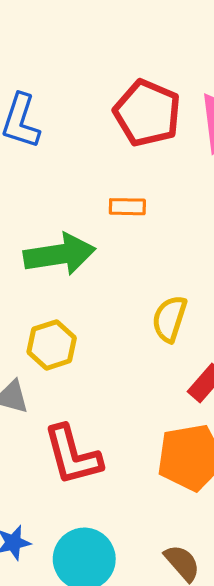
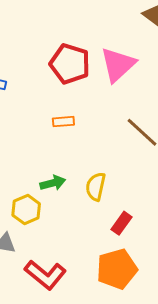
green arrow: (60, 254) -> (53, 183), moved, size x0.6
red L-shape: (72, 455) -> (45, 275), turned -30

